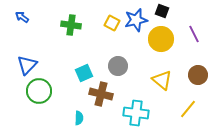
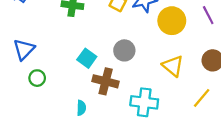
cyan square: (84, 73) -> (87, 58), turned -30
green circle: (39, 91) -> (37, 78), size x0.6

